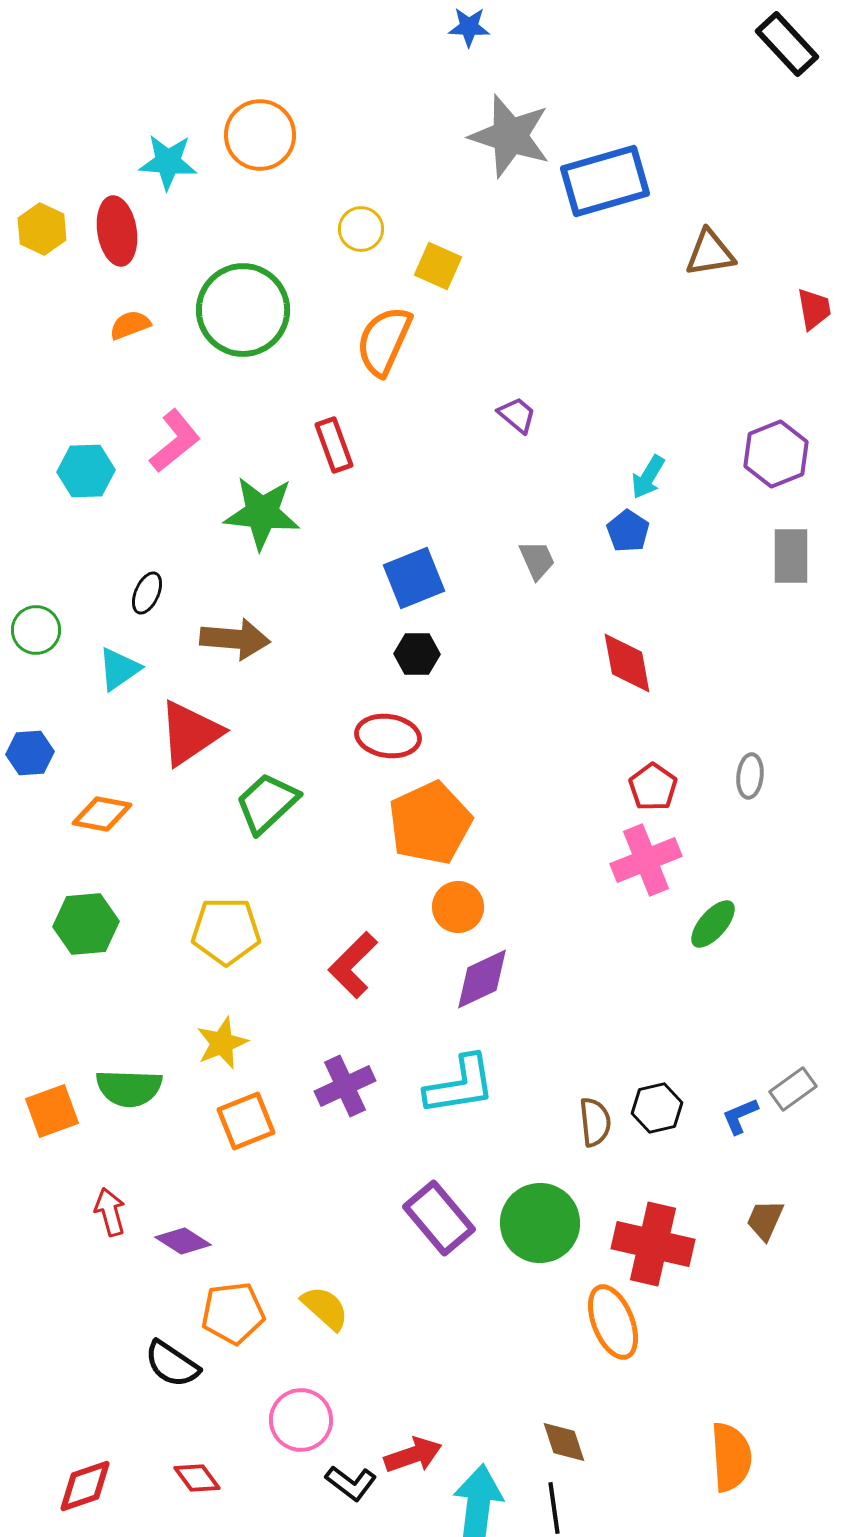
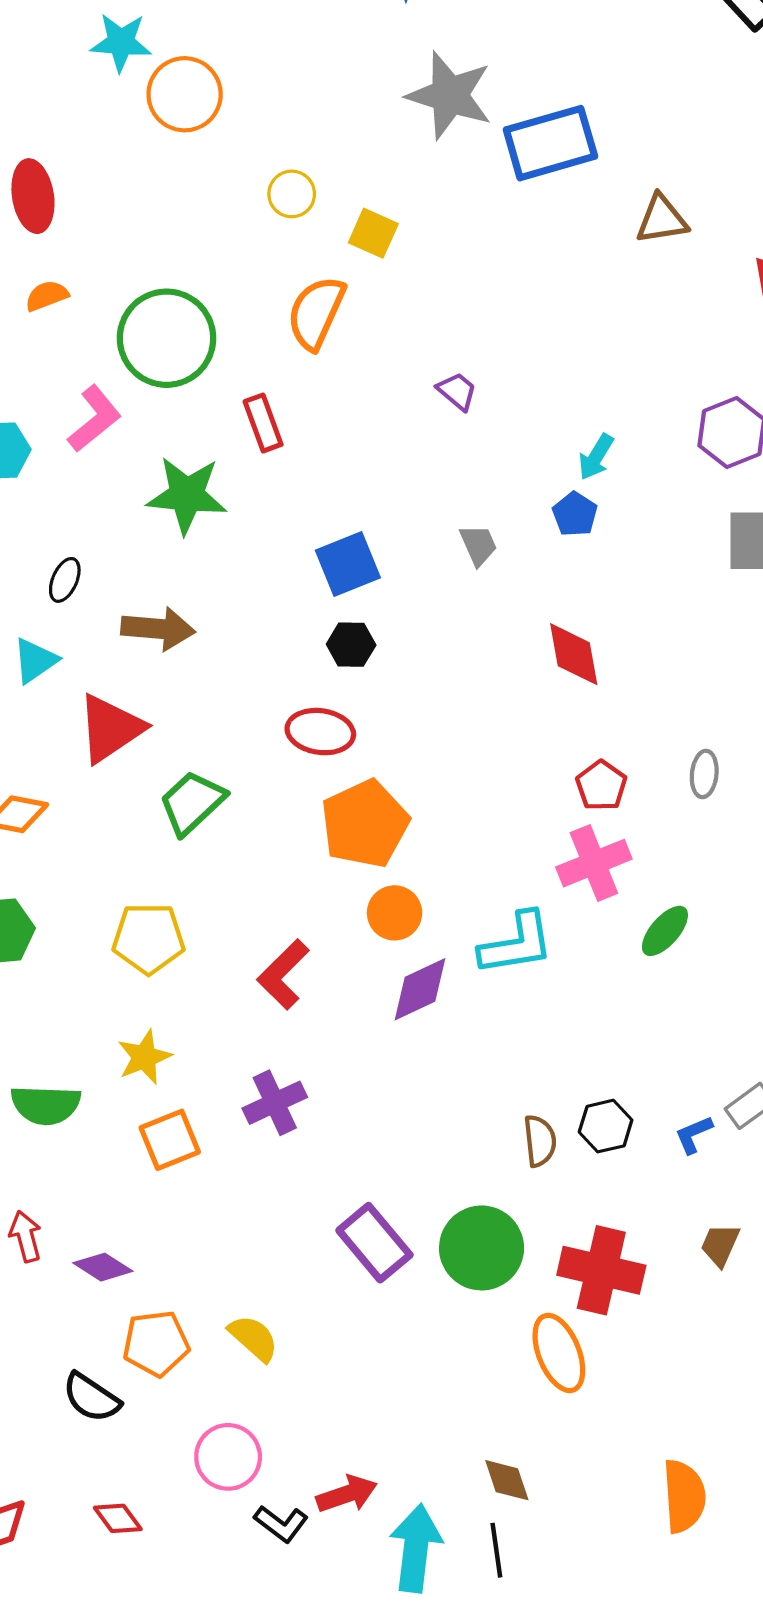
cyan star: (168, 162) -> (121, 42), moved
green circle: (243, 310) -> (167, 338), moved
cyan L-shape: (460, 1085) -> (516, 944), moved

